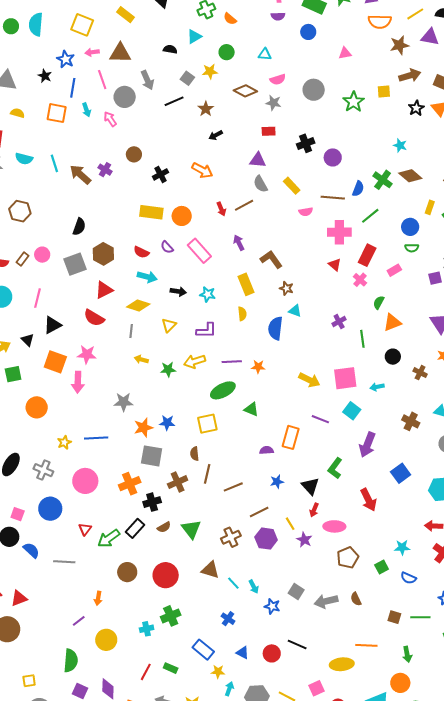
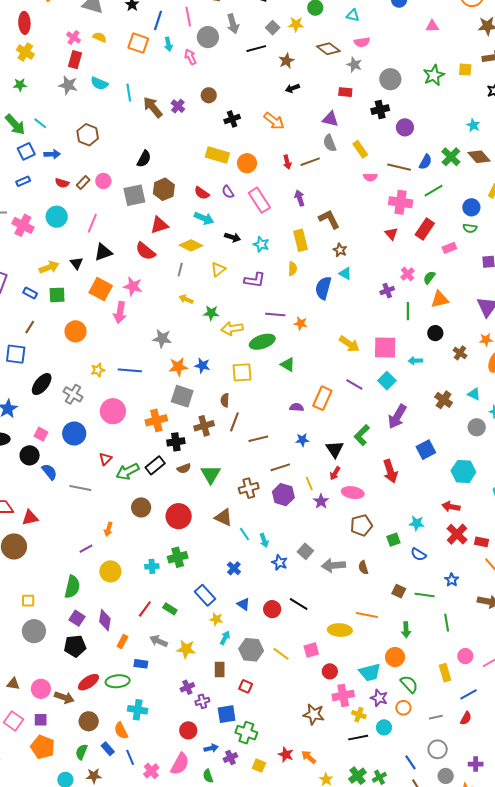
gray circle: (314, 90) -> (390, 79), moved
pink cross: (360, 280) -> (407, 274), moved
yellow arrow: (195, 361) -> (232, 329), moved

